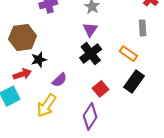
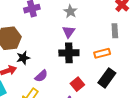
black cross: (91, 53) -> (69, 53), turned 36
orange rectangle: (128, 54) -> (102, 53), turned -49

